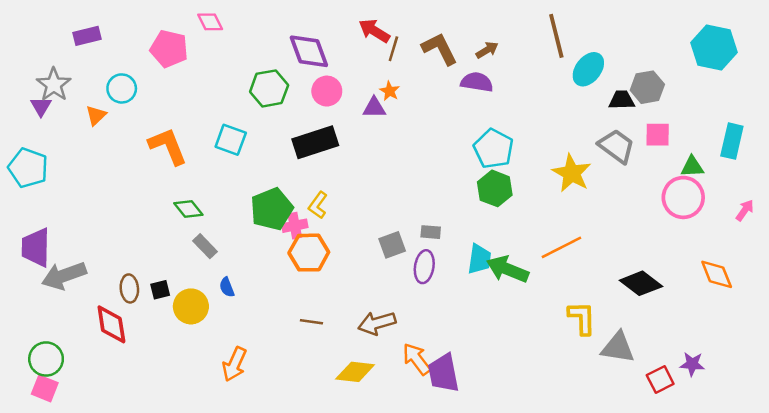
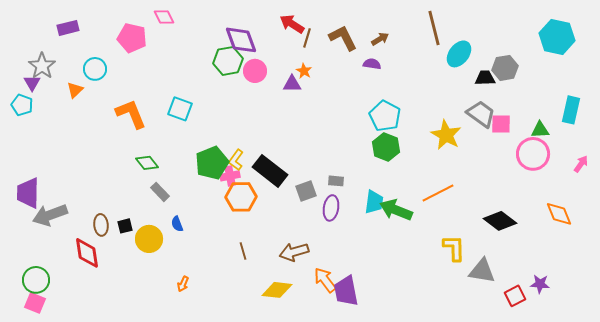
purple semicircle: (477, 82) -> (372, 64), size x0.7
green hexagon: (269, 88) -> (228, 61), moved
pink square: (658, 135) -> (501, 124), moved
black rectangle: (315, 142) -> (270, 171), moved, turned 56
cyan pentagon: (28, 168) -> (22, 105), moved, size x0.7
yellow L-shape: (318, 205) -> (236, 160), moved
brown line: (311, 322) -> (243, 251), turned 66
orange arrow: (234, 364) -> (183, 284), size x0.6

